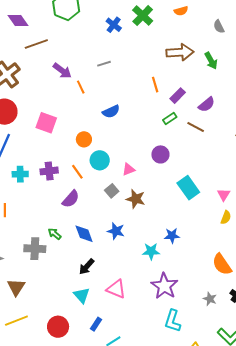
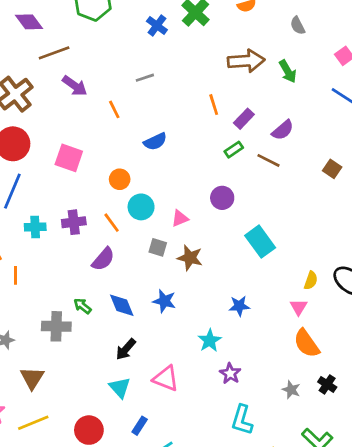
purple arrow: (62, 71) -> (75, 86), moved
gray square: (112, 191) -> (158, 247), turned -32
pink triangle: (224, 195) -> (299, 307), moved
cyan star: (151, 251) -> (210, 341), moved, turned -30
purple star: (164, 286) -> (230, 373), size x0.6

